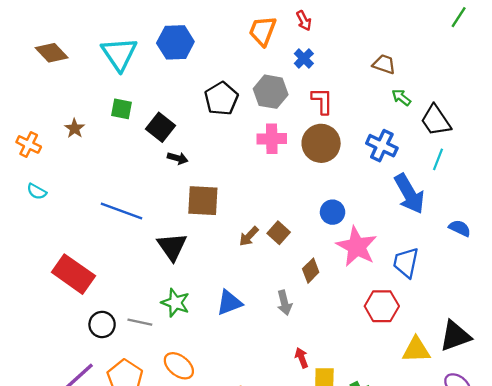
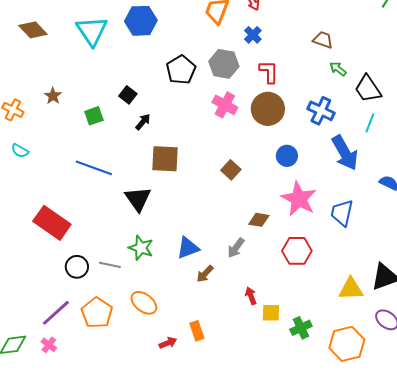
green square: (122, 109) -> (94, 116), moved, turned -30
black square: (161, 127) -> (128, 95), size x0.7
pink cross: (272, 139) -> (225, 105), turned 30
black arrow: (178, 158) -> (143, 122), turned -66
blue circle: (333, 212) -> (287, 156), moved
brown square: (279, 233) -> (231, 170), moved
brown arrow: (249, 236) -> (205, 274), moved
brown diamond: (311, 271) -> (259, 220), turned 55
gray arrow: (284, 303) -> (236, 248), turned 50
red hexagon: (382, 306) -> (297, 251), moved

